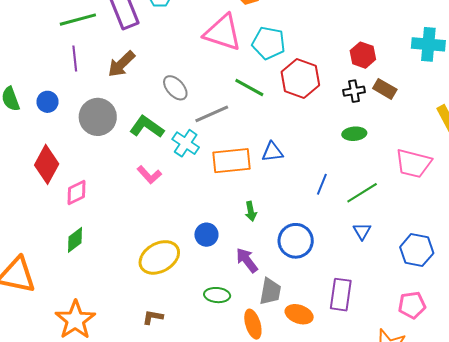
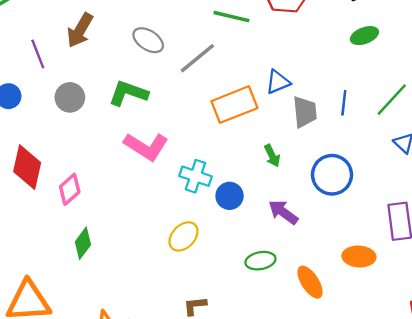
purple line: (75, 59) -> (38, 54), moved
gray circle: (98, 117) -> (70, 97), size x0.7
cyan cross: (186, 143) -> (195, 176), moved
pink L-shape: (149, 175) -> (146, 146), size x1.5
yellow ellipse: (159, 257) -> (183, 236), size x0.7
gray trapezoid: (270, 291) -> (305, 112), moved

